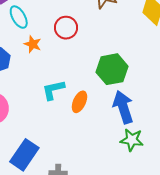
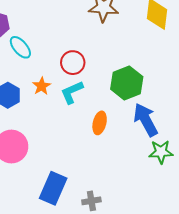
red circle: (66, 28) -> (73, 63), moved
orange star: (33, 44) -> (42, 86), moved, turned 30
cyan L-shape: (53, 90) -> (72, 92), moved

